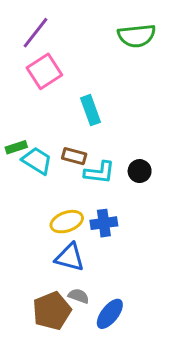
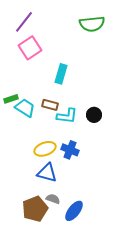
cyan rectangle: (91, 110) -> (61, 74), turned 36
blue cross: (104, 223) -> (70, 150), turned 30

